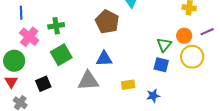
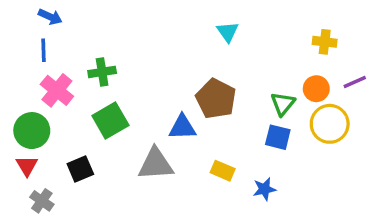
brown pentagon: (107, 22) -> (216, 99), moved
yellow rectangle: (128, 85) -> (223, 171), turned 32

